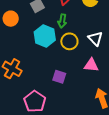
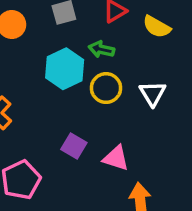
green arrow: (62, 21) -> (101, 49), turned 80
pink triangle: (91, 65) -> (116, 158), moved

